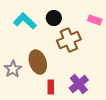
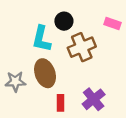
cyan L-shape: (25, 21) -> (41, 39), moved, turned -120
gray star: (13, 69) -> (15, 82), turned 30

